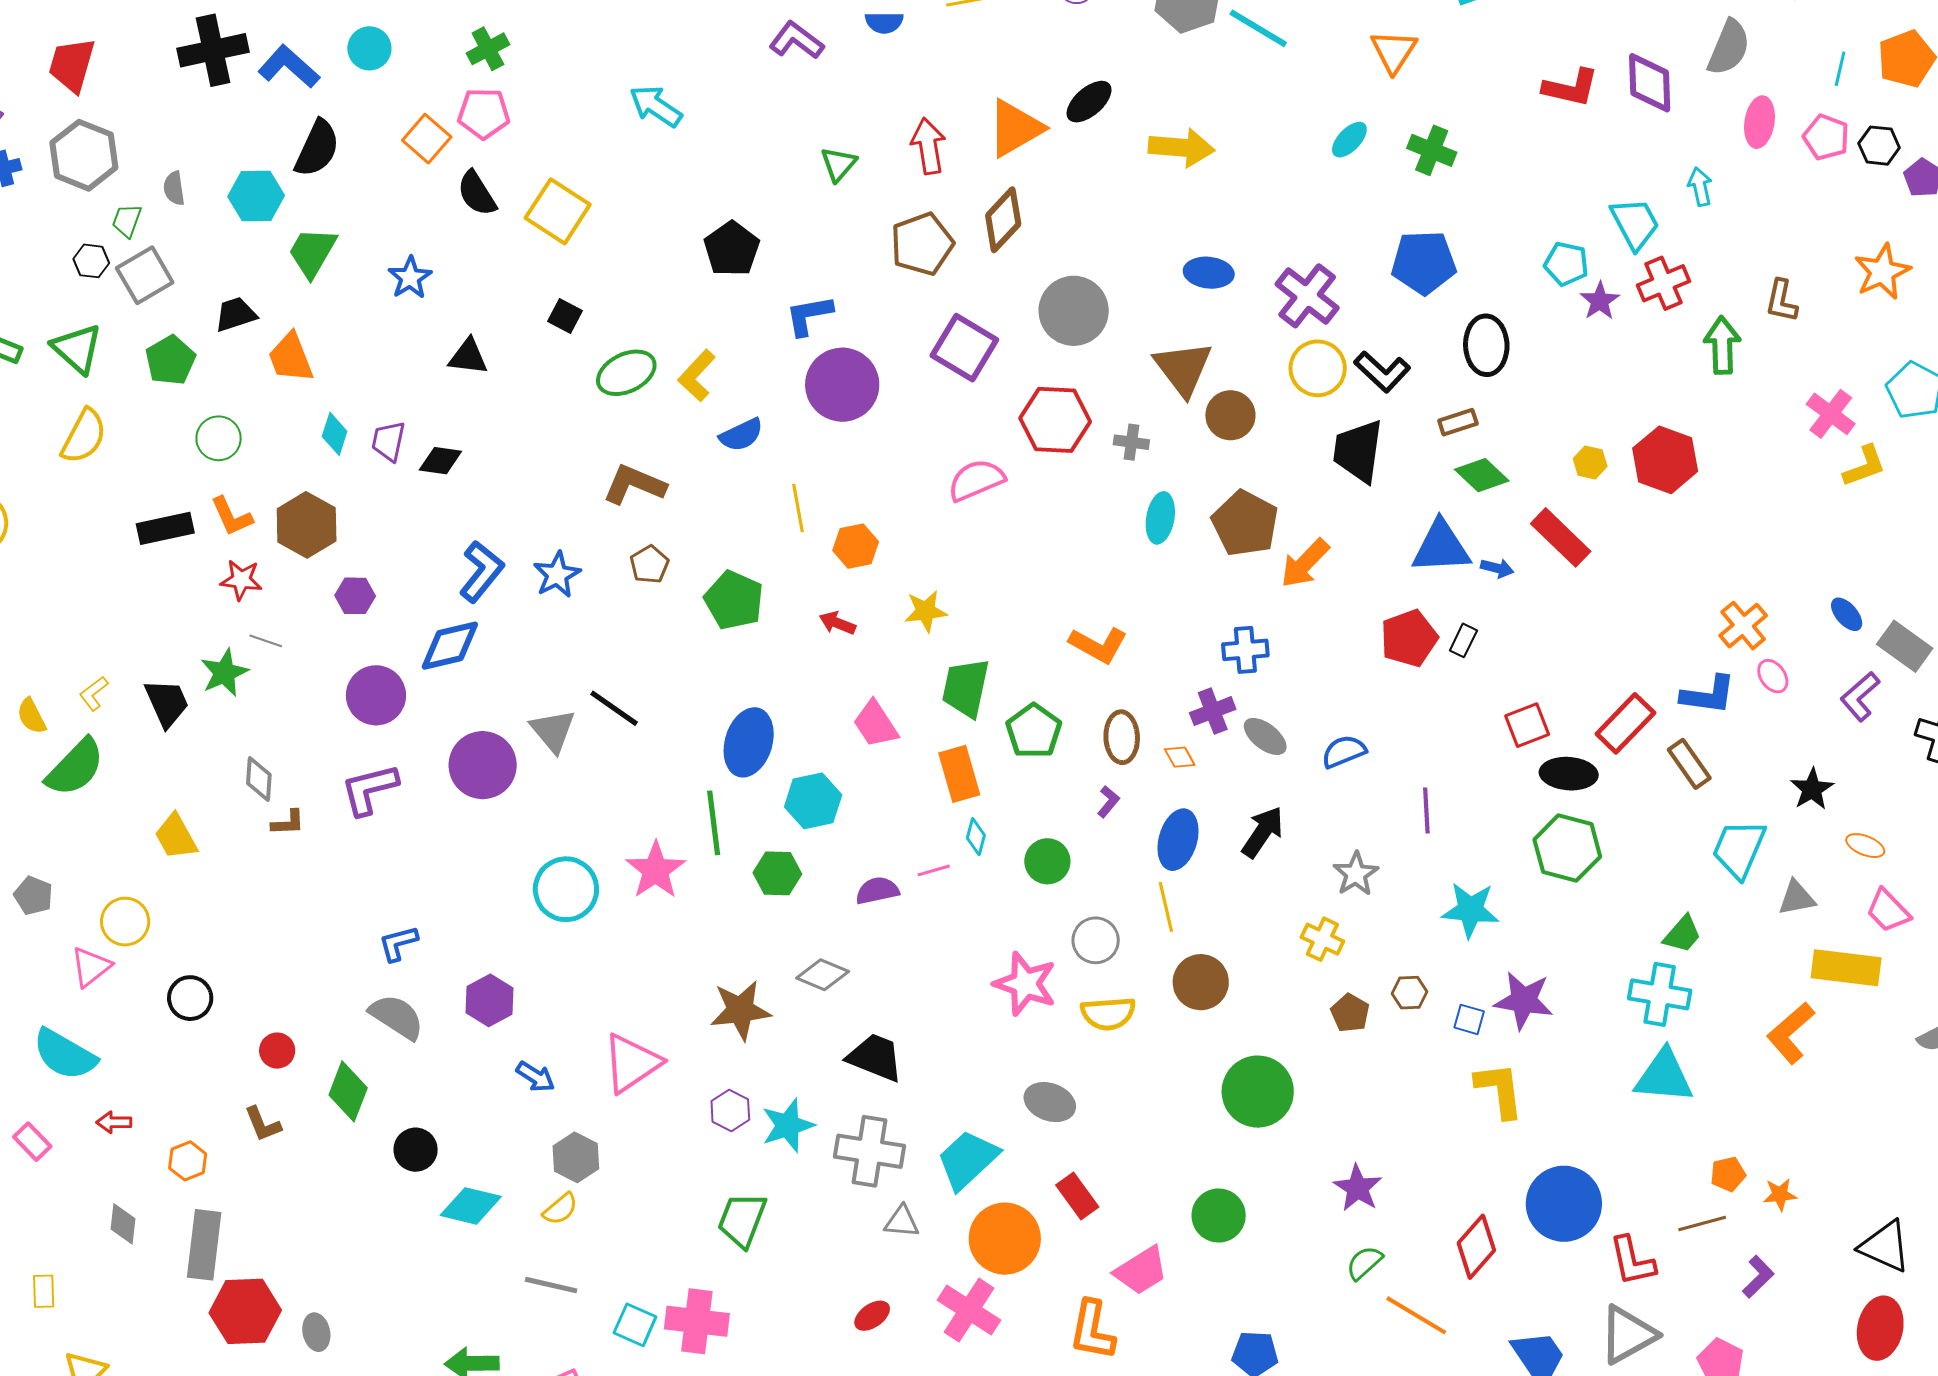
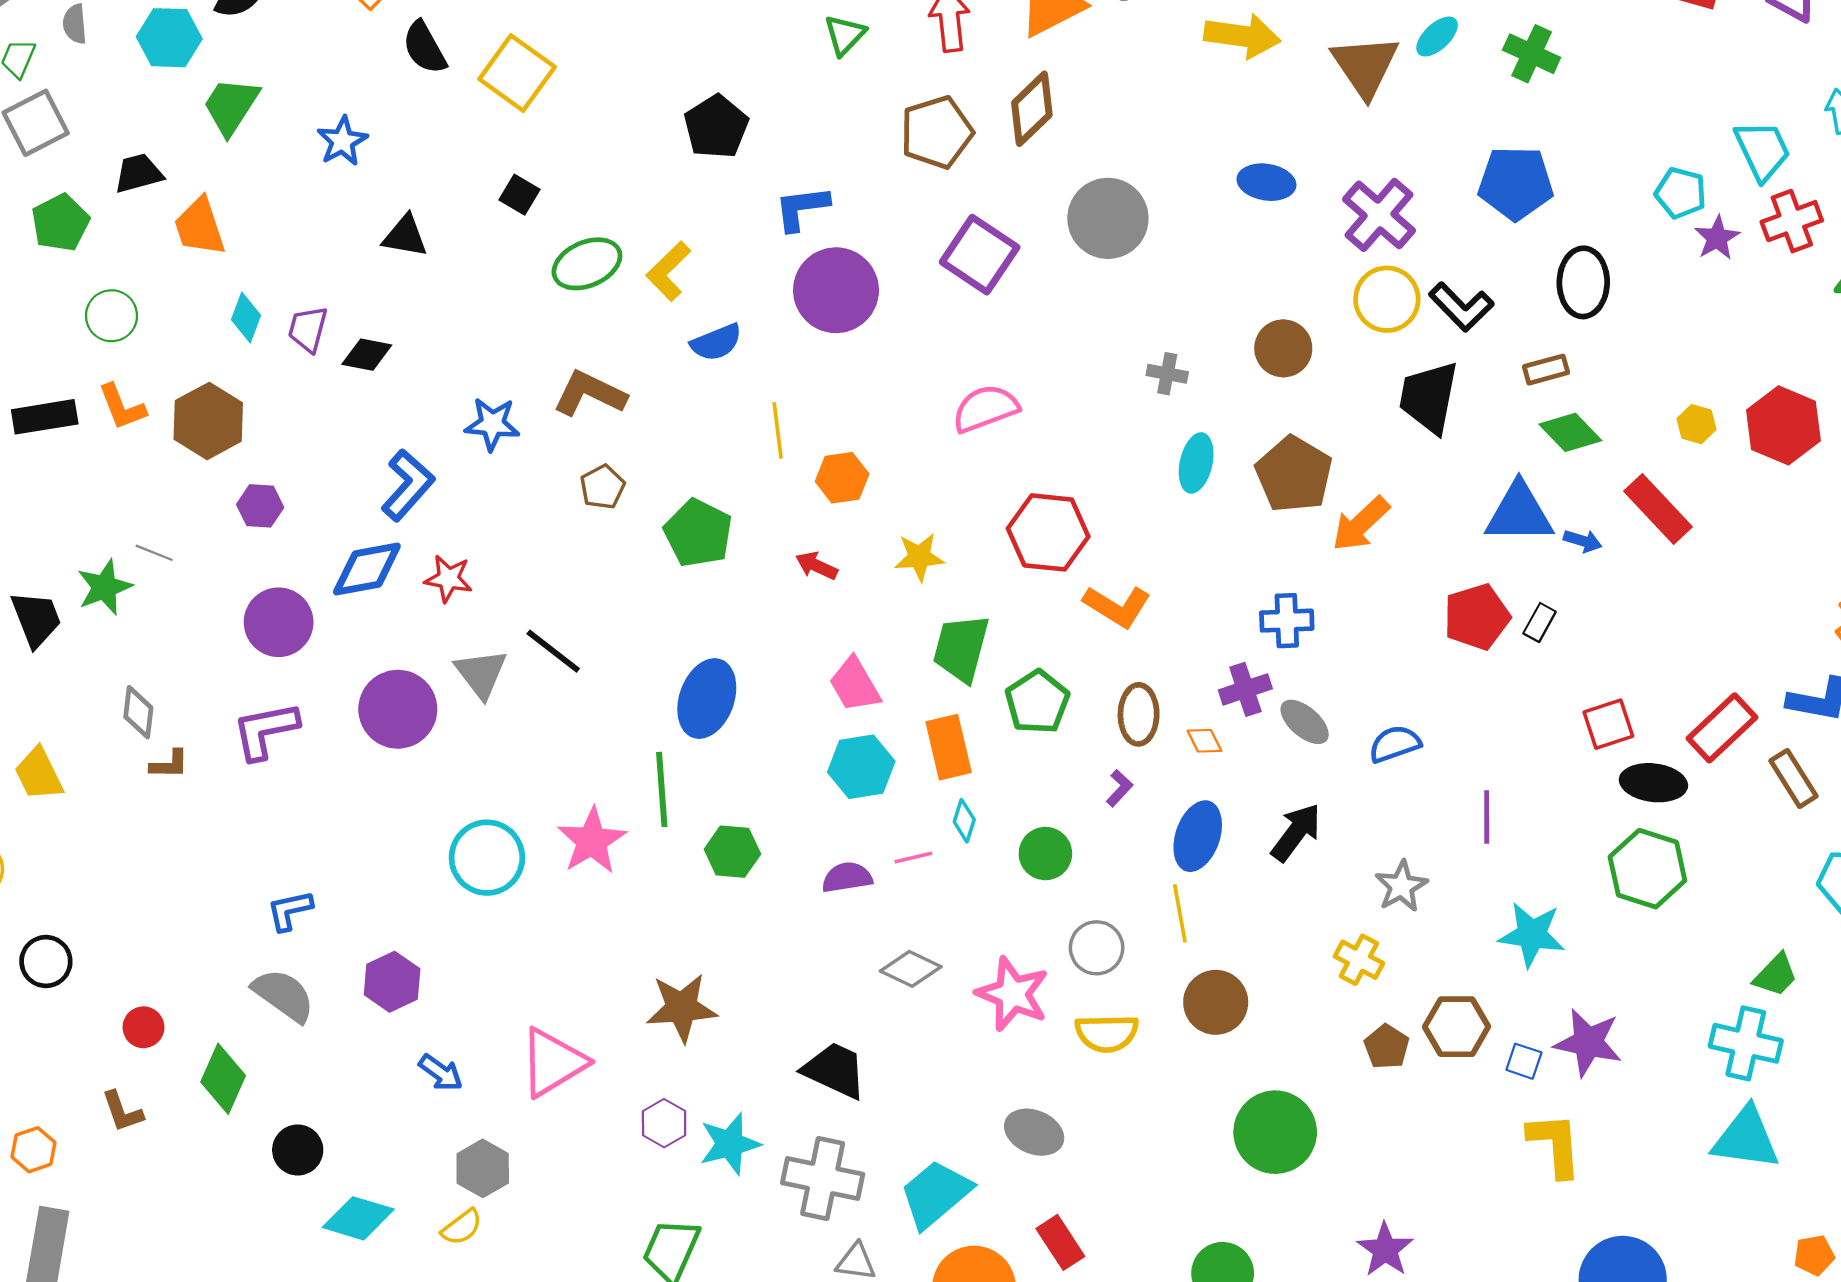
brown triangle: (1183, 368) -> (1365, 66), moved
red hexagon: (1055, 420) -> (1048, 532), moved
blue star: (557, 575) -> (492, 424), moved, turned 30
red star: (241, 580) -> (448, 579), moved
cyan hexagon: (813, 801) -> (861, 767), moved
gray diamond: (823, 975) -> (911, 969), moved
brown hexagon: (1410, 993) -> (1457, 1027), size x1.6

